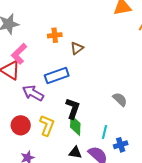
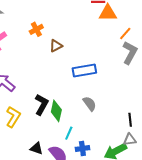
orange cross: (55, 35) -> (36, 29), turned -32
blue rectangle: (57, 75) -> (84, 71), moved
green diamond: (75, 125) -> (56, 111), moved

